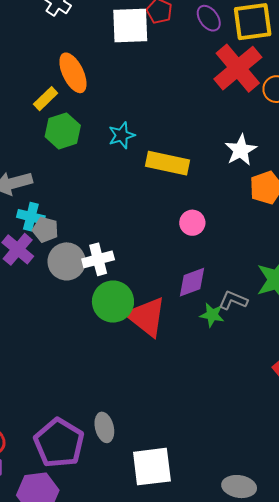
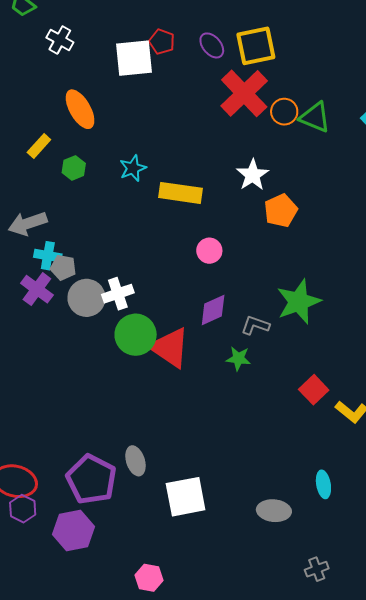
yellow rectangle: (46, 99) -> (39, 146), moved
green hexagon: (63, 131) -> (74, 168), size x0.7
green star: (212, 315) -> (238, 358), moved

